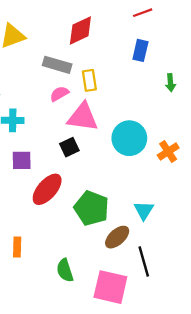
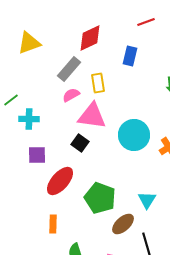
blue rectangle: (140, 50) -> (130, 56), moved
gray rectangle: (57, 65) -> (69, 69), turned -65
black square: (69, 147) -> (80, 143), turned -30
orange rectangle: (17, 247) -> (53, 224), moved

